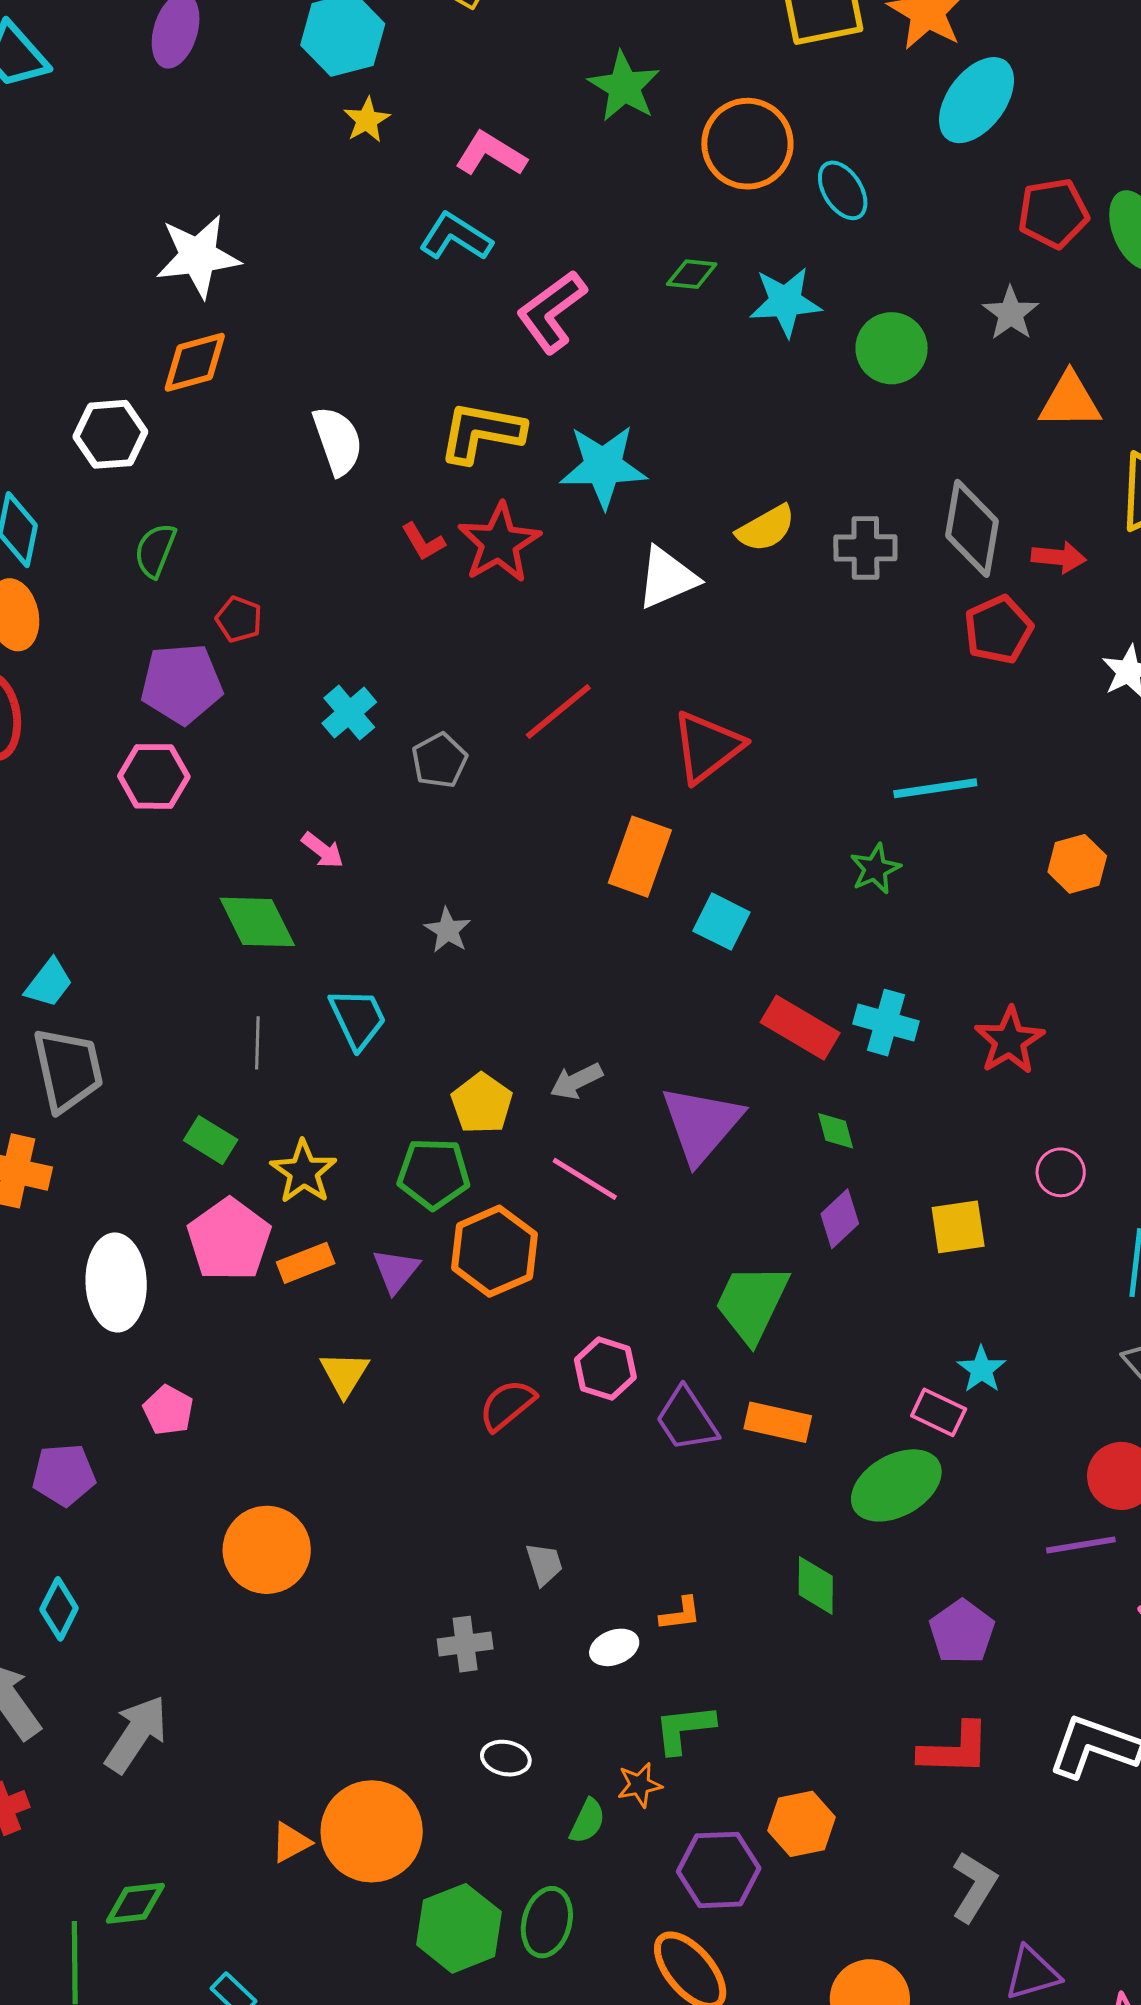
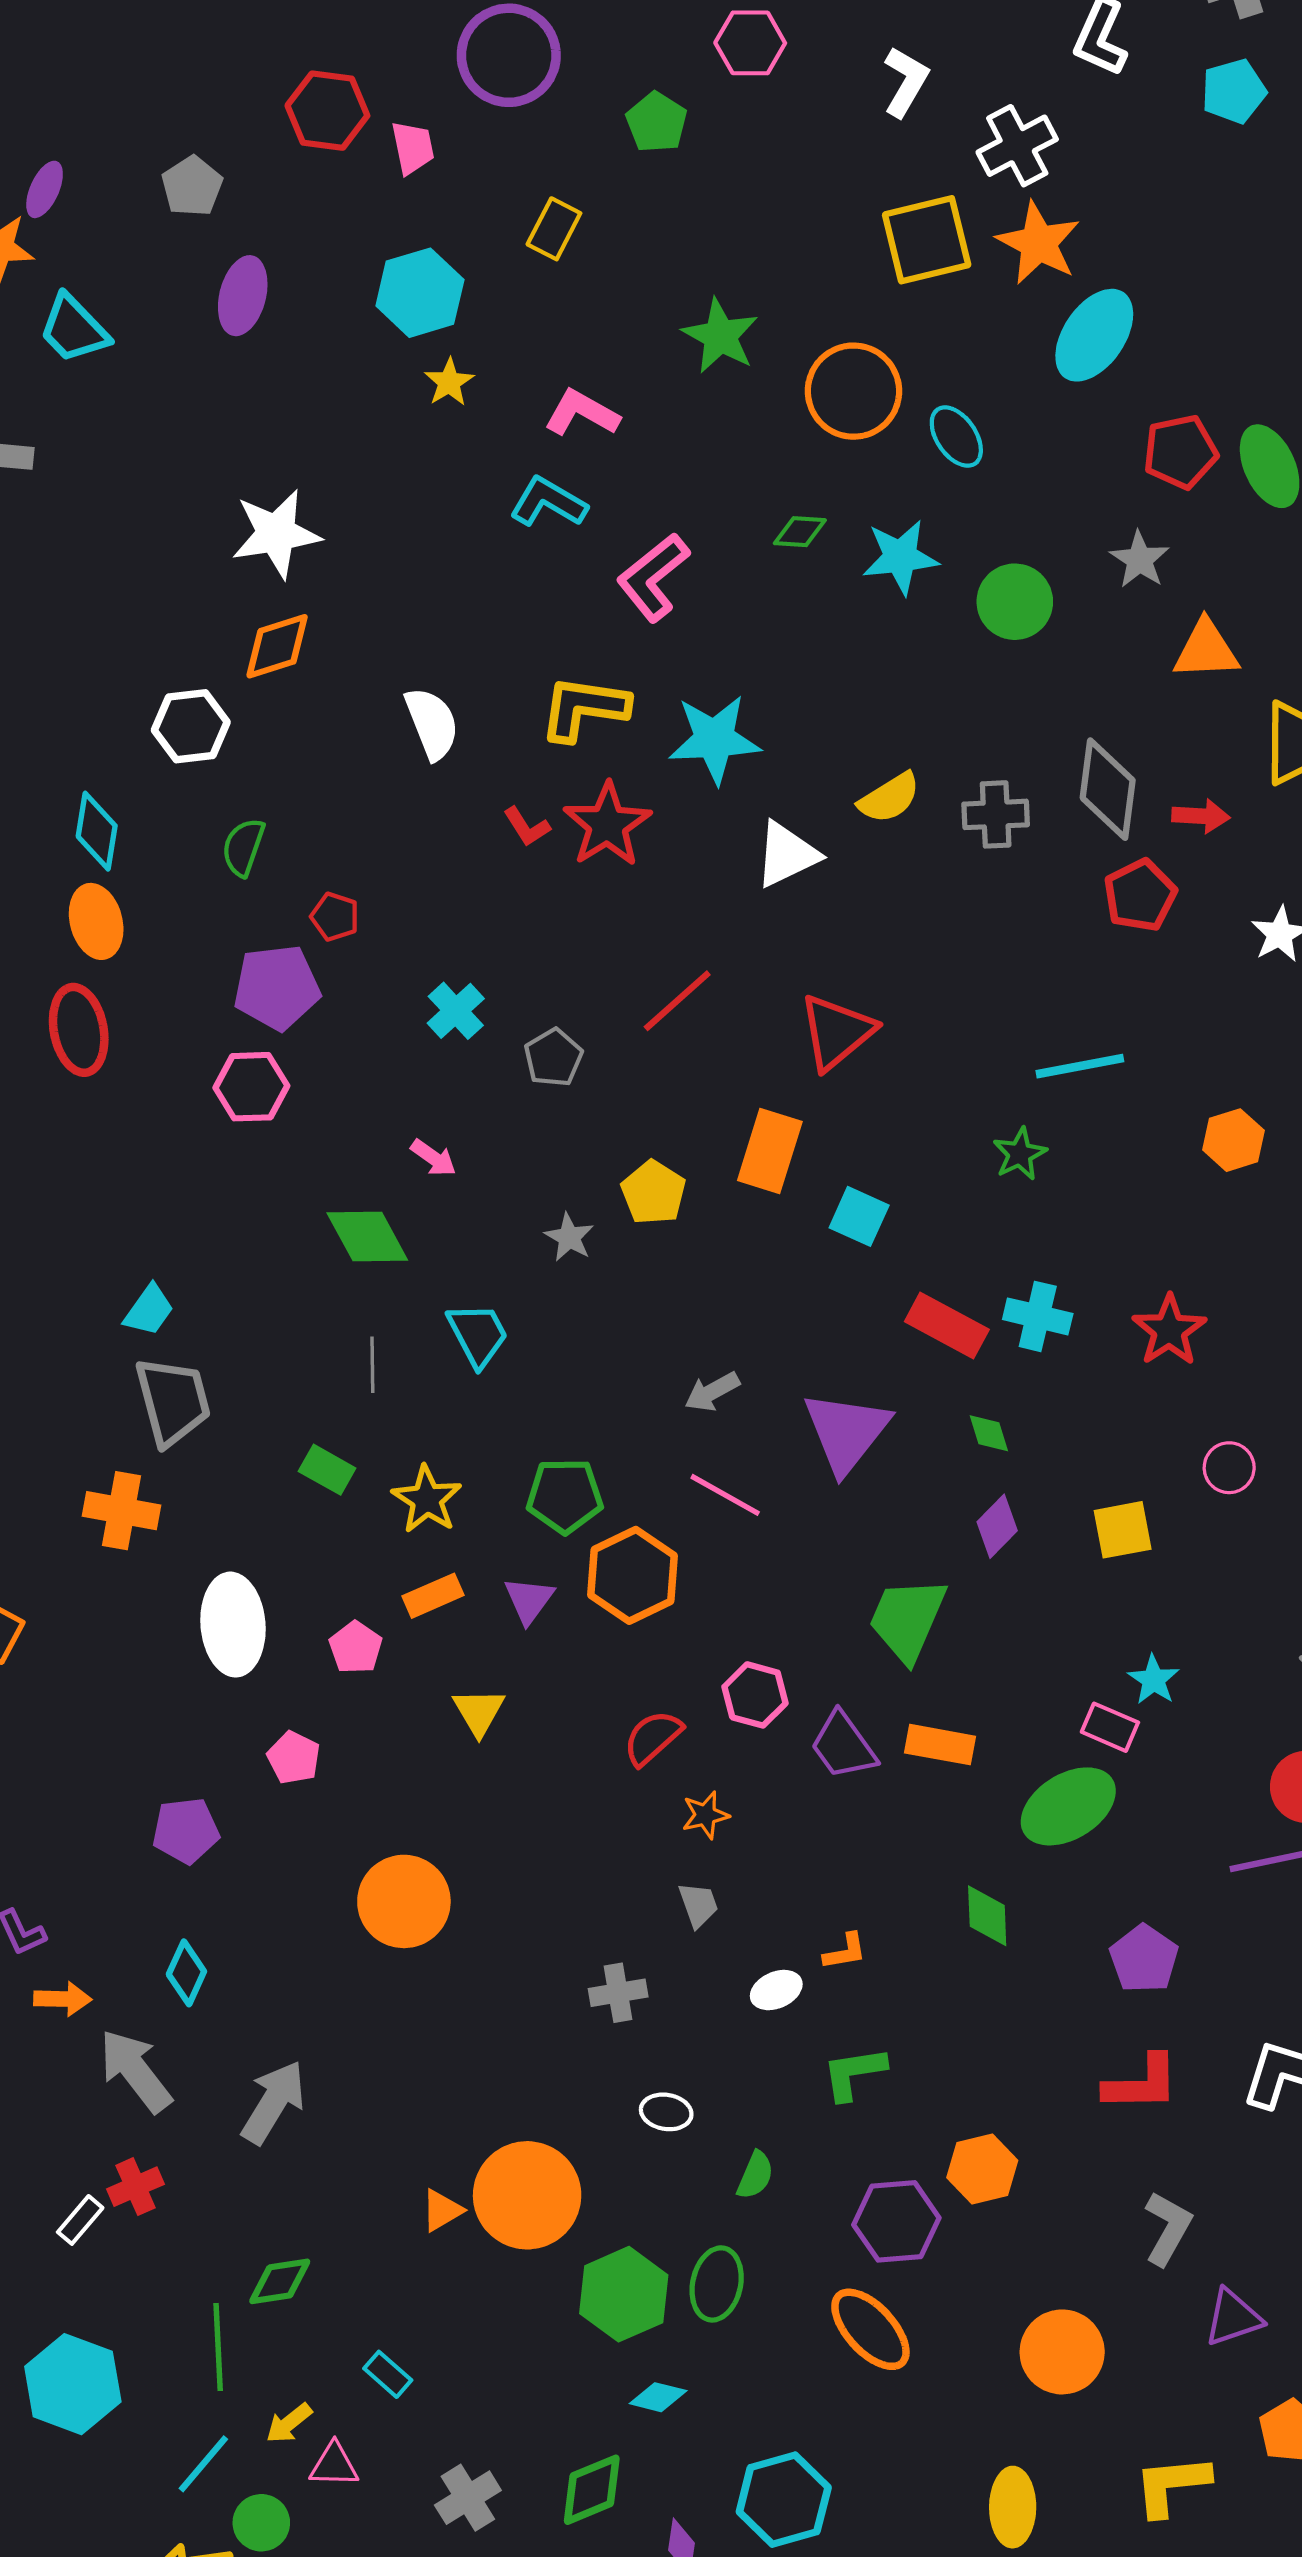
yellow pentagon: (482, 1103) -> (653, 1193), moved
pink pentagon: (229, 1240) -> (356, 1647), moved, size x0.6
orange star: (640, 1785) -> (705, 1815), moved

